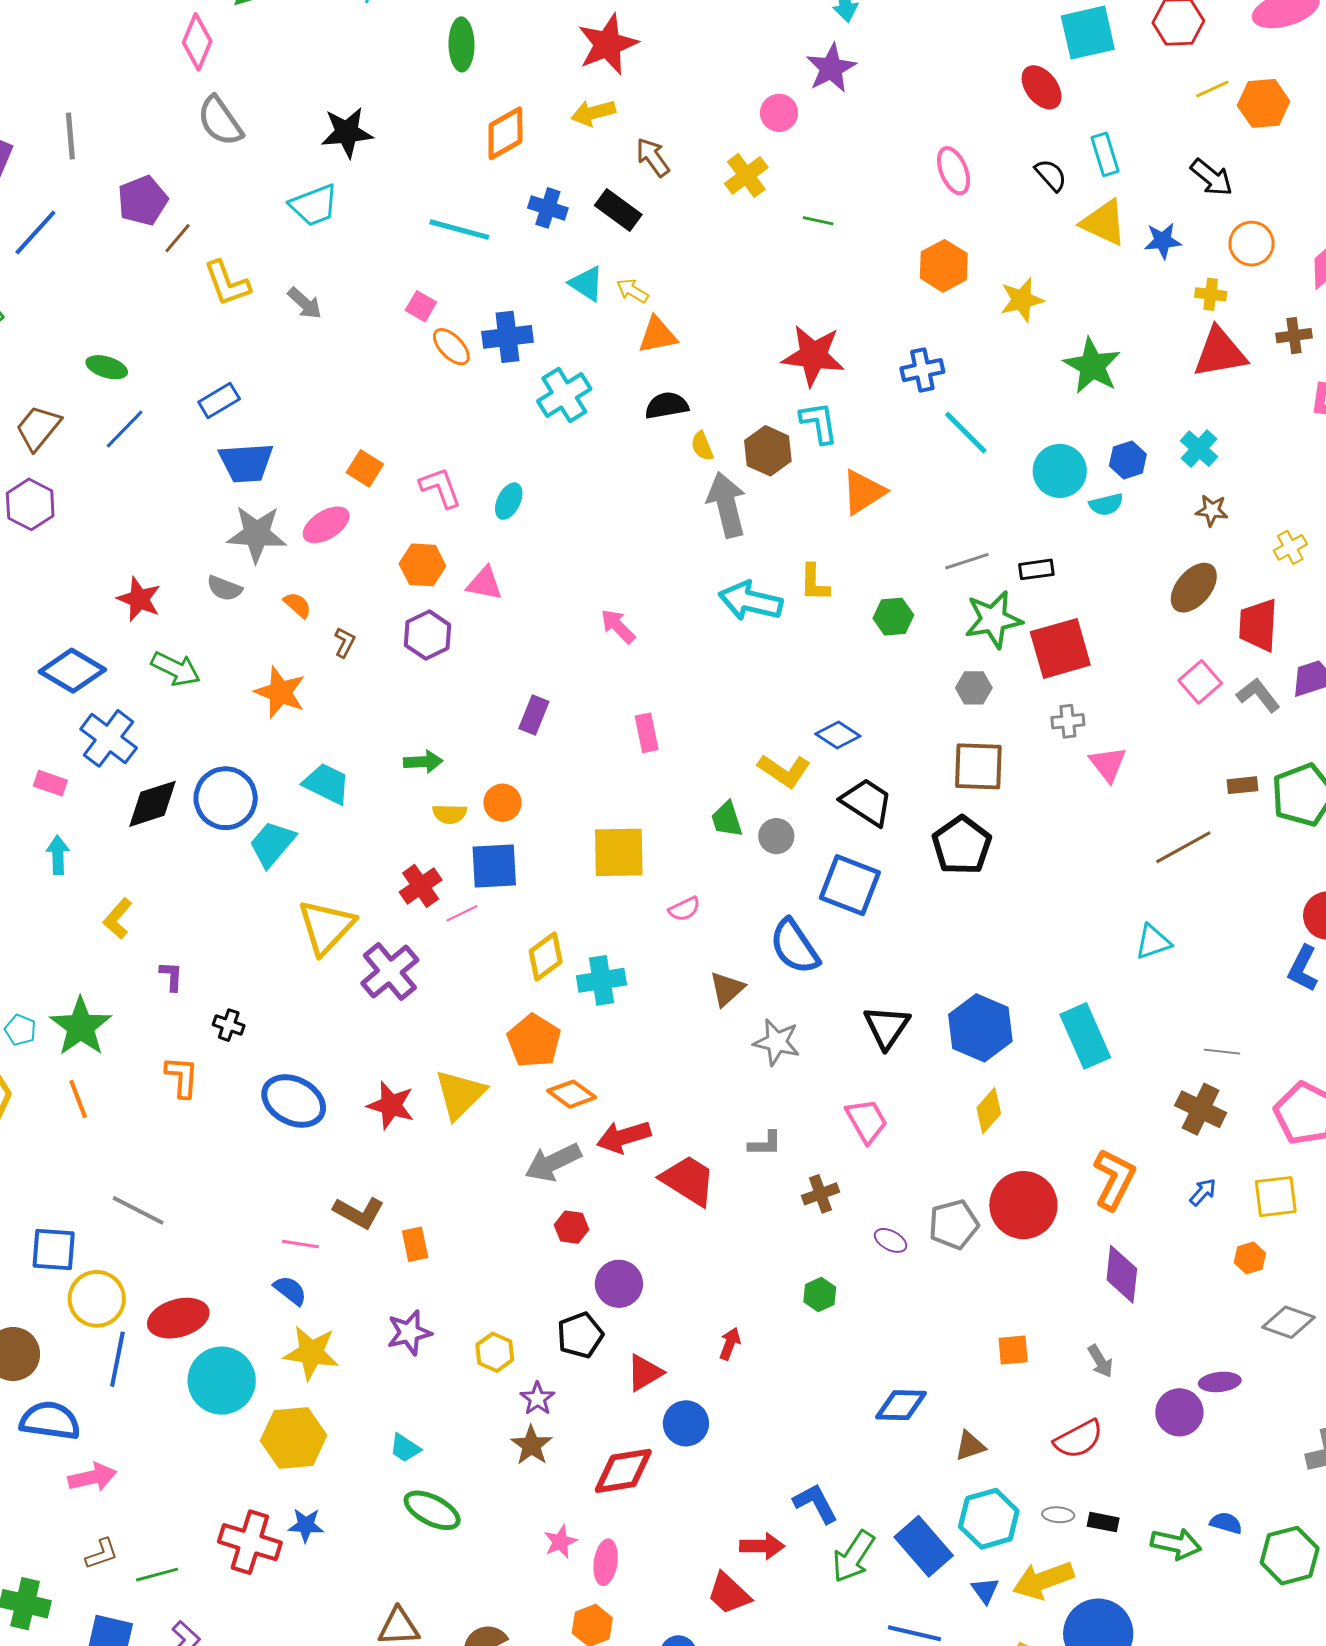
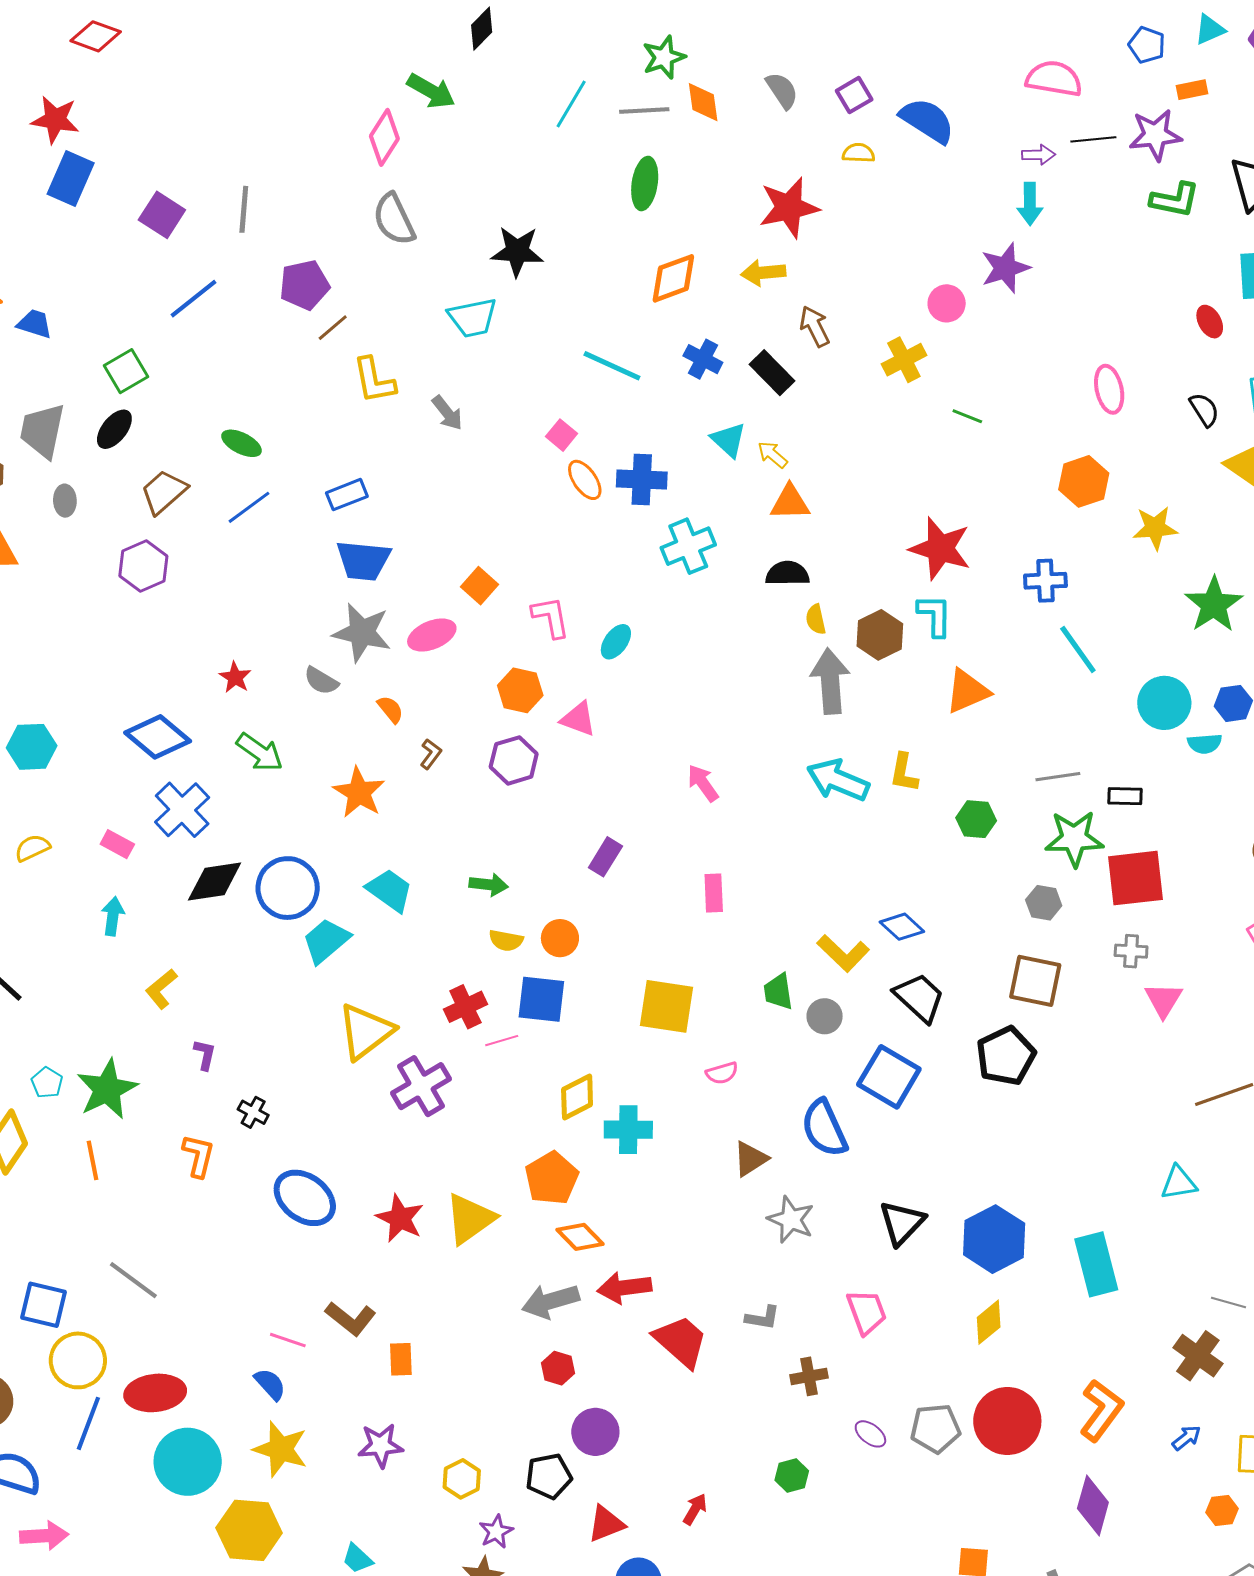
red ellipse: (1042, 87) -> (1210, 322), size x0.7
red star: (139, 599) -> (235, 677), size x0.7

